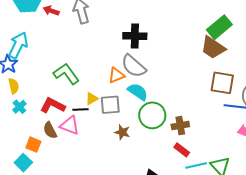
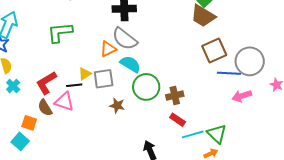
green L-shape: (66, 74) -> (60, 32), moved, turned -56
brown square: (222, 83) -> (214, 50), turned -30
red L-shape: (53, 105) -> (46, 83), turned -55

